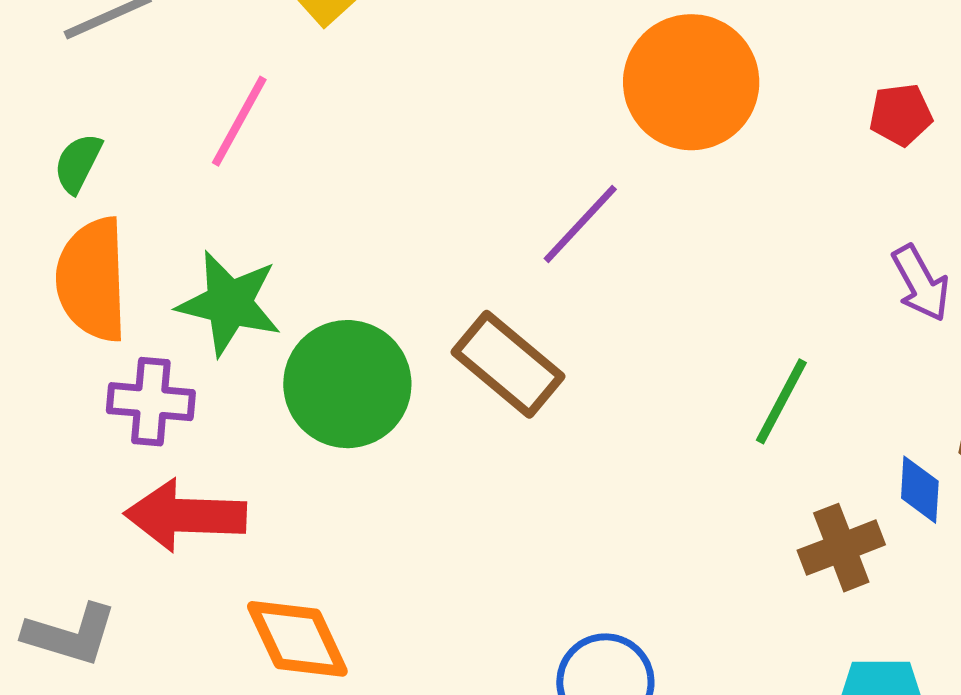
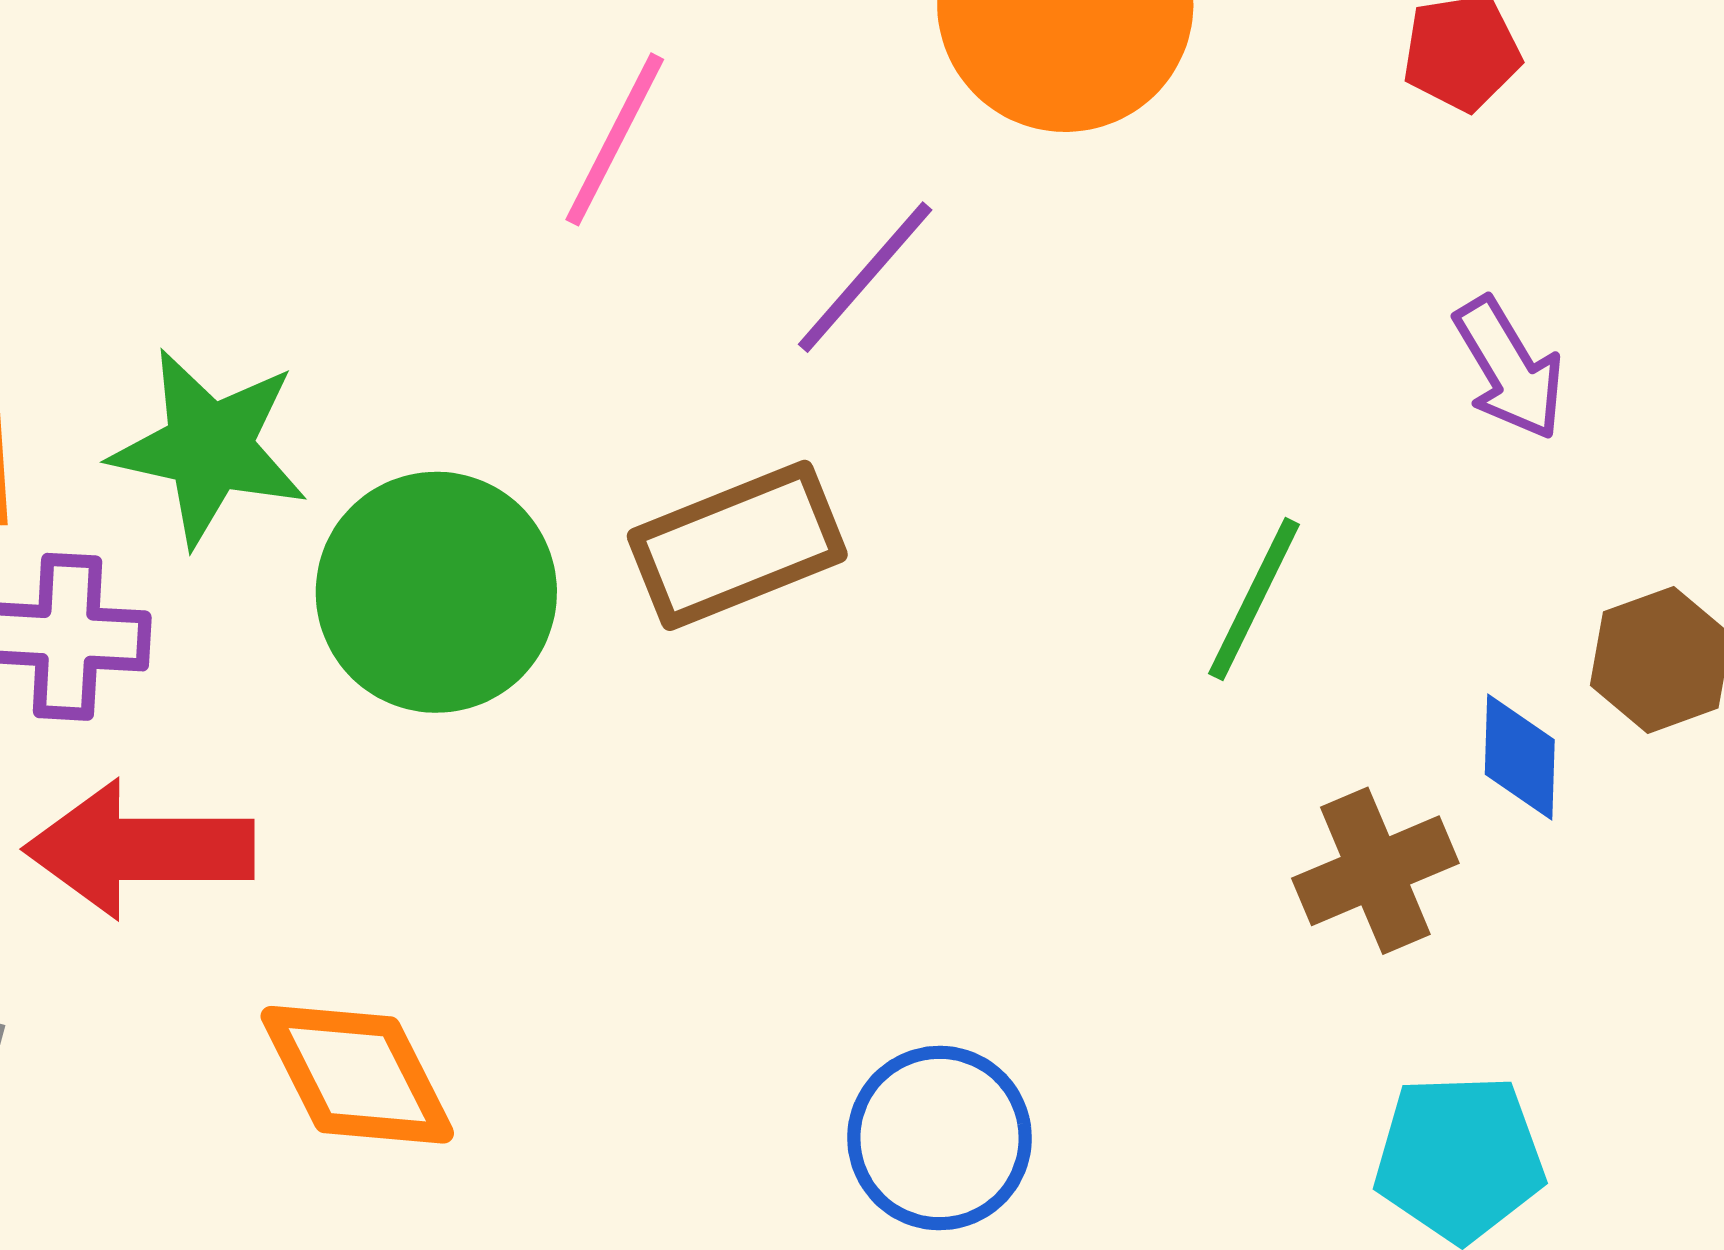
pink line: (239, 121) -> (615, 139), moved
brown rectangle: (508, 364) -> (737, 545), turned -60

